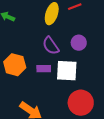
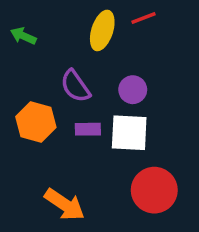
purple circle: (79, 43) -> (133, 90), moved
purple semicircle: (51, 46) -> (75, 86), moved

